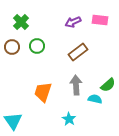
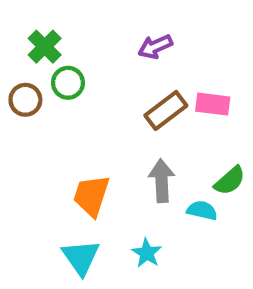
pink rectangle: (100, 20) -> (213, 104), moved
green circle: (37, 46) -> (68, 83), moved
cyan triangle: (13, 121) -> (81, 257), moved

